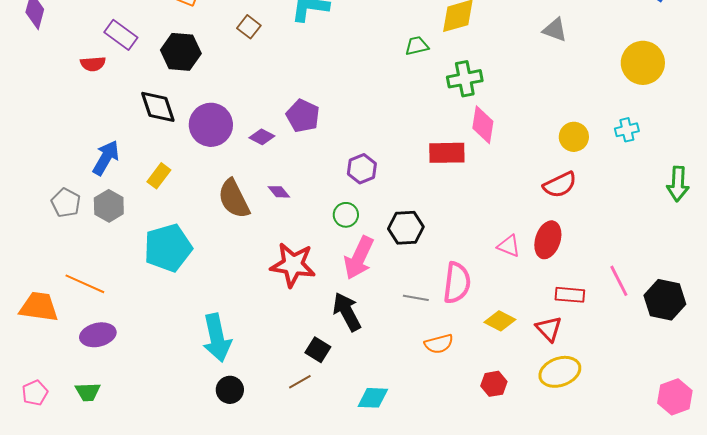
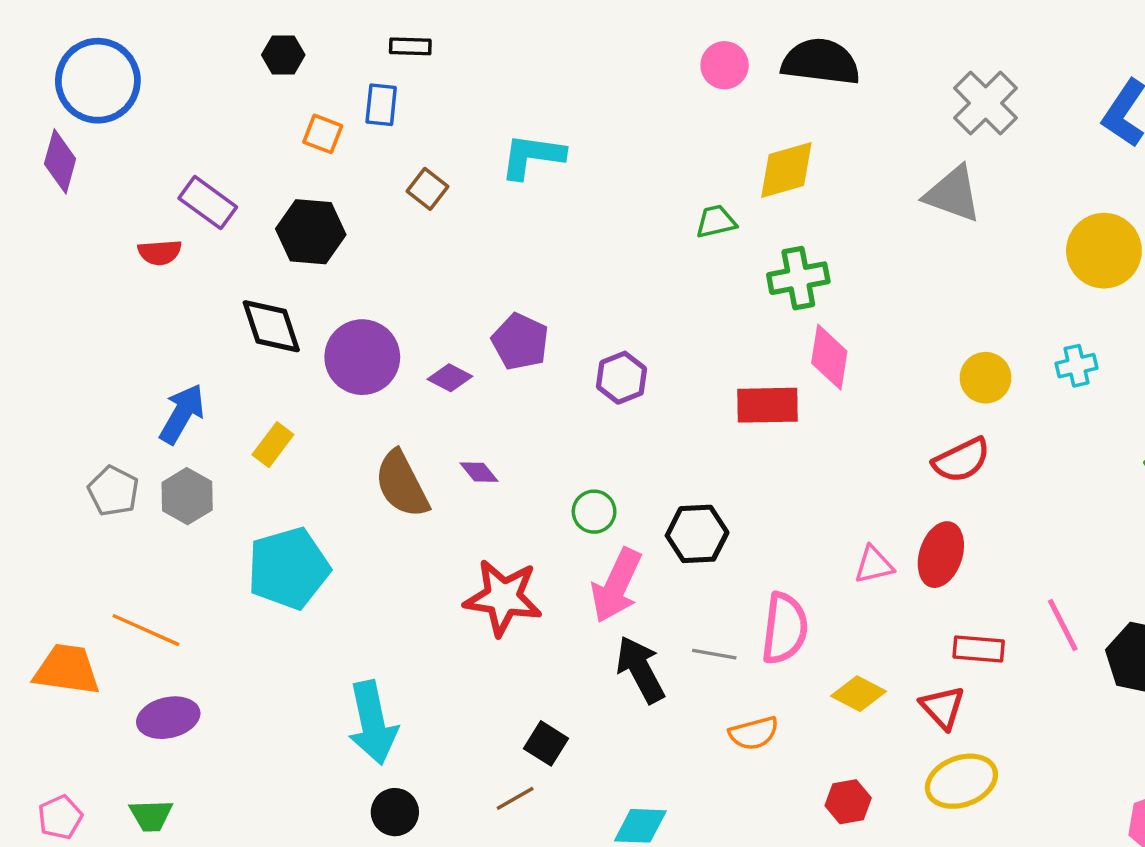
gray triangle: (555, 30) -> (953, 194), size x1.4
purple hexagon: (362, 169) -> (622, 378), moved
pink triangle: (509, 246) -> (874, 565), turned -35
black arrow: (347, 312) -> (640, 670), moved

